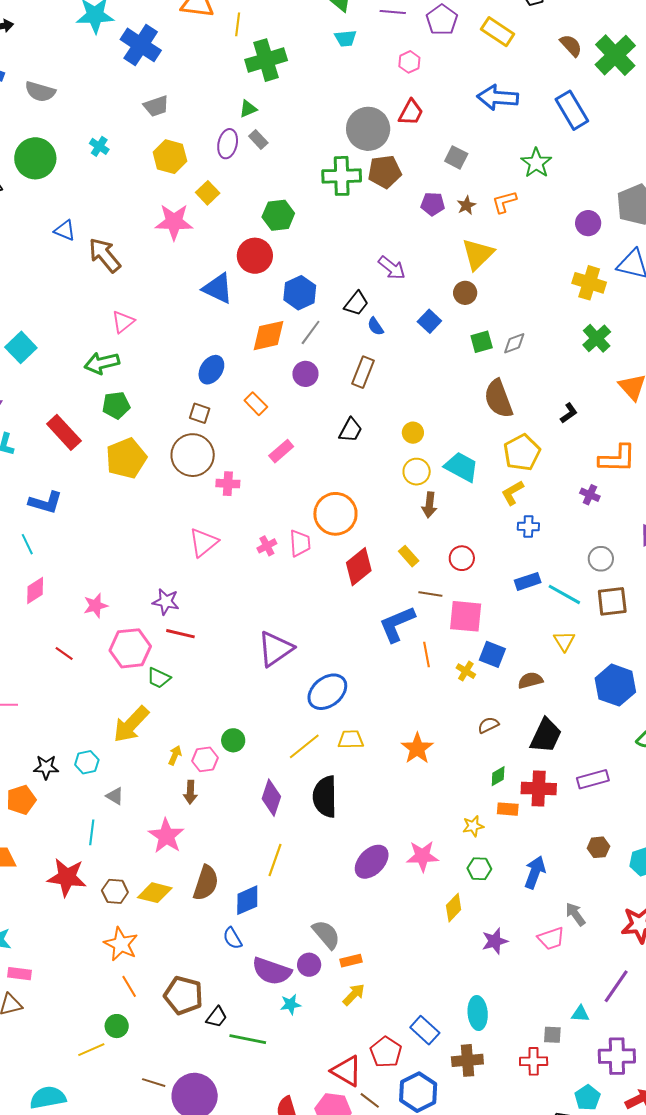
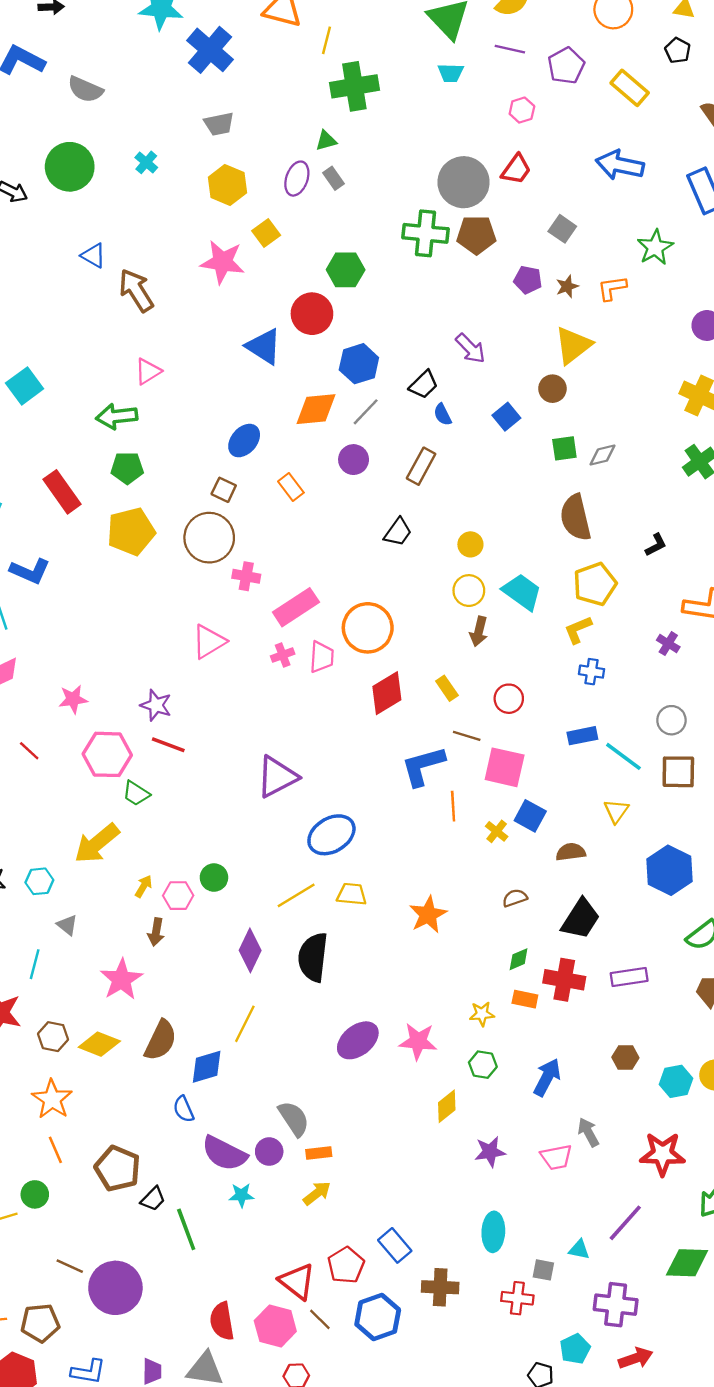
pink rectangle: (281, 451) -> (296, 607), moved, size x1.5
cyan ellipse: (478, 1013) -> (493, 1232), moved
green line: (248, 1039) -> (186, 1229), turned 51

